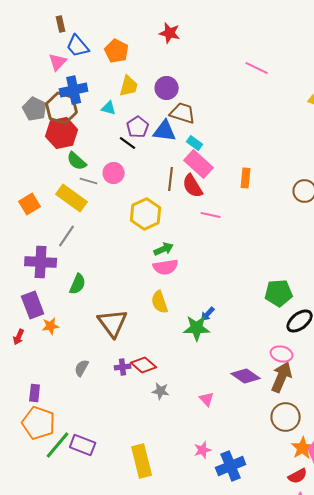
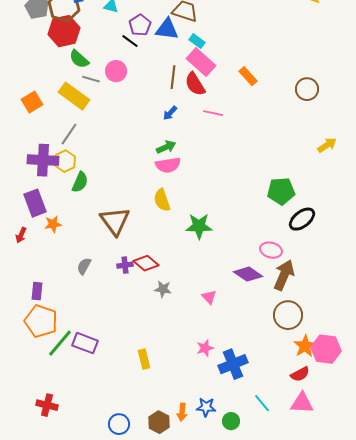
orange rectangle: (246, 178) -> (248, 76), turned -48
yellow hexagon: (146, 214) -> (65, 161), moved, size x0.7
blue arrow: (208, 314) -> (170, 113), moved
pink ellipse: (282, 354) -> (271, 250), moved
yellow rectangle: (142, 461) -> (144, 359), size x0.6

